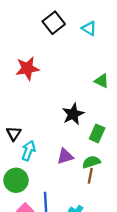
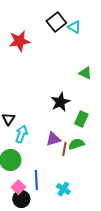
black square: (54, 23) -> (56, 22), moved
red star: (27, 68) -> (19, 41), moved
brown line: (90, 176) -> (64, 149), moved

